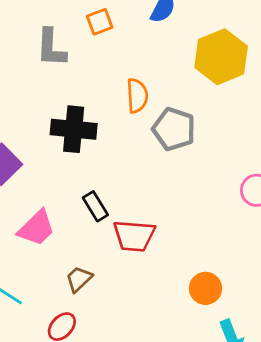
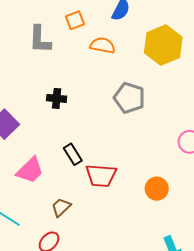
orange semicircle: (137, 96) -> (103, 45), moved, turned -75
black cross: (74, 129) -> (57, 98), size x0.6
orange circle: (205, 288) -> (157, 189), moved

